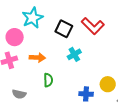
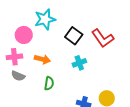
gray semicircle: (19, 94) -> (18, 76), moved

